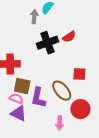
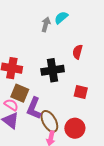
red semicircle: (69, 37) -> (78, 52), turned 128
black cross: (48, 43) -> (53, 70), moved
brown ellipse: (62, 91) -> (49, 121), moved

